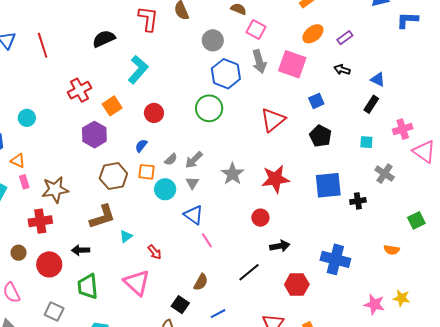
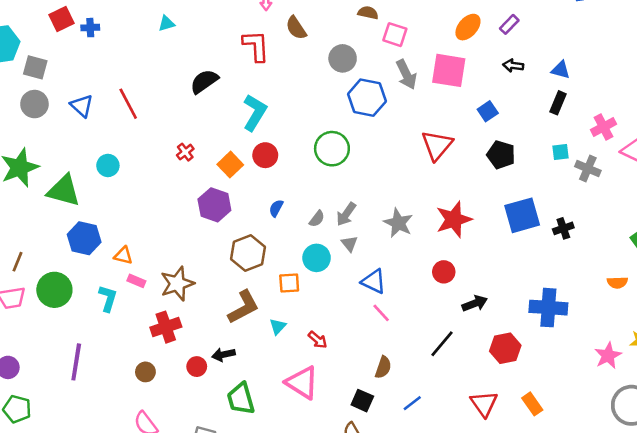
red cross: (80, 90) -> (185, 152), size x0.6
green circle: (209, 108) -> (332, 149), moved
red circle: (154, 113) -> (265, 155), moved
cyan circle: (27, 118) -> (108, 165), moved
orange square: (147, 172) -> (289, 283), moved
gray cross: (385, 174) -> (588, 169), moved
pink rectangle: (24, 182) -> (136, 281), turned -40
blue triangle: (193, 215) -> (374, 282), moved
red circle: (49, 264) -> (197, 367), moved, size x0.6
pink star: (374, 304) -> (608, 356), turned -30

